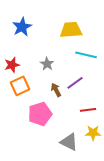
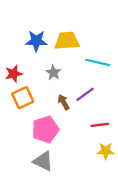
blue star: (22, 27) -> (36, 41), moved, turned 30
yellow trapezoid: (71, 30) -> (67, 41), moved
gray triangle: (69, 142) -> (43, 161), moved

